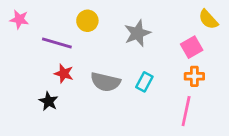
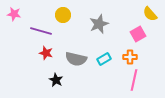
orange cross: (194, 76) -> (130, 57), moved
cyan rectangle: (144, 82) -> (104, 59), turned 32
black star: (49, 101) -> (56, 80), moved

